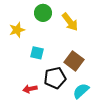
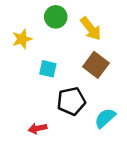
brown square: (74, 61) -> (96, 65), moved
red arrow: (30, 89) -> (38, 128), moved

